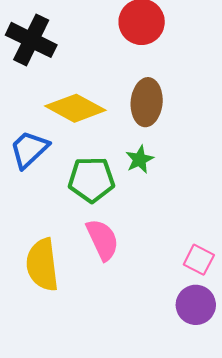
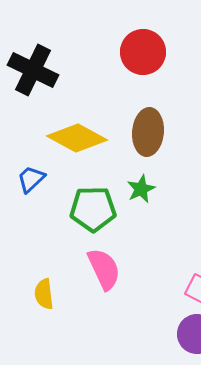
blue trapezoid: (29, 149) -> (31, 179), size x0.7
yellow semicircle: (42, 265) -> (44, 294), size x0.6

